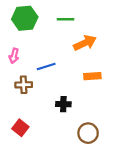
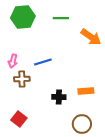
orange arrow: (85, 43) -> (91, 37), moved, turned 60
pink arrow: (14, 56) -> (13, 61), moved
orange rectangle: (92, 76) -> (86, 91), moved

